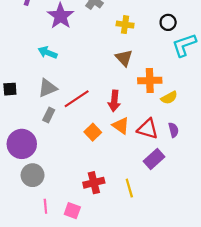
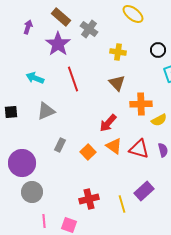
cyan arrow: (48, 53) -> (35, 78), moved
red line: (77, 99) -> (73, 79), moved, turned -75
red arrow: (114, 101) -> (108, 123), turned 36
gray rectangle: (49, 115) -> (60, 145), moved
purple rectangle: (154, 159) -> (144, 191), moved

